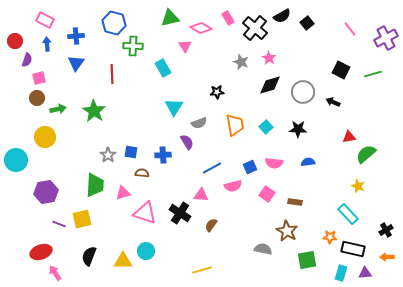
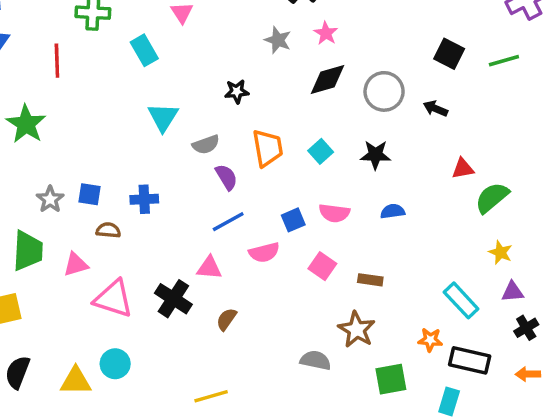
purple semicircle: (187, 142) -> (226, 177), moved
yellow star: (358, 186) -> (500, 252), moved
purple triangle: (365, 273) -> (512, 292), moved

